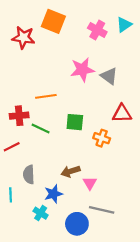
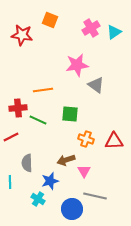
orange square: (53, 21) -> (50, 20), size x0.7
cyan triangle: (124, 25) -> (114, 32), moved
pink cross: (97, 30) -> (91, 28), turned 30
gray triangle: (109, 76) -> (96, 85), moved
red triangle: (122, 114) -> (114, 141), moved
orange cross: (102, 138) -> (86, 139), moved

